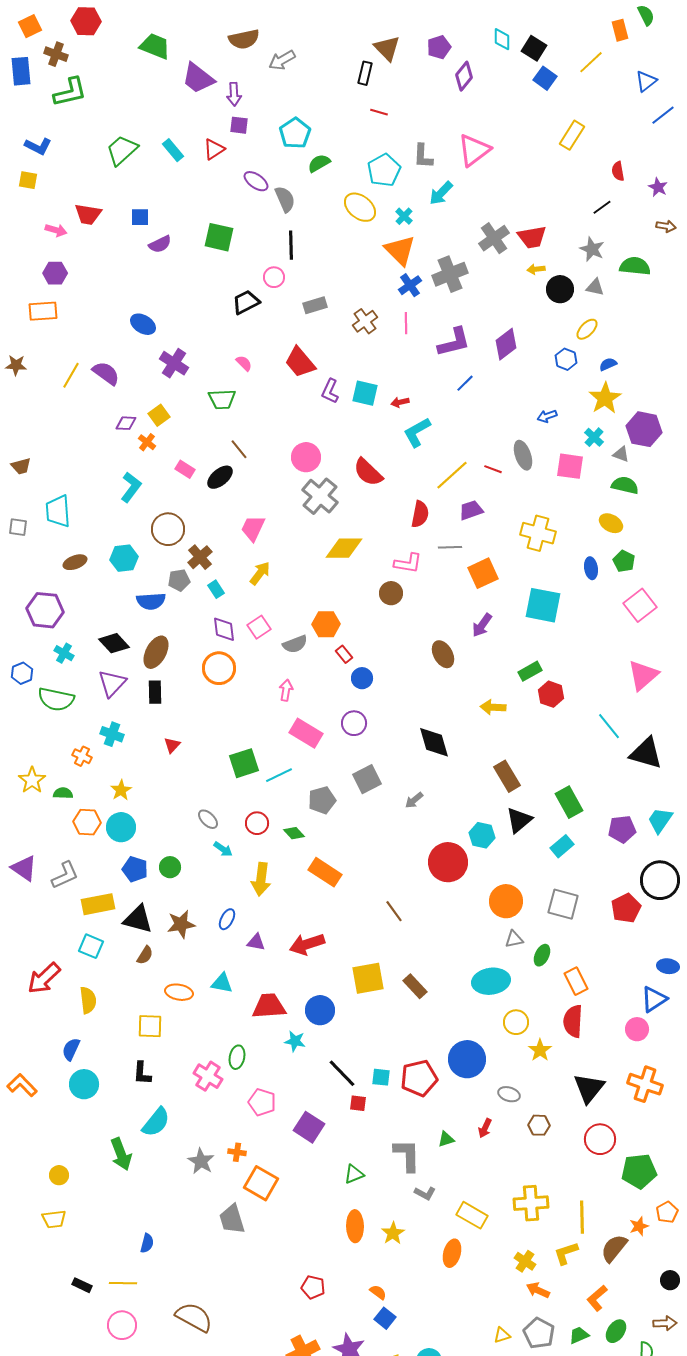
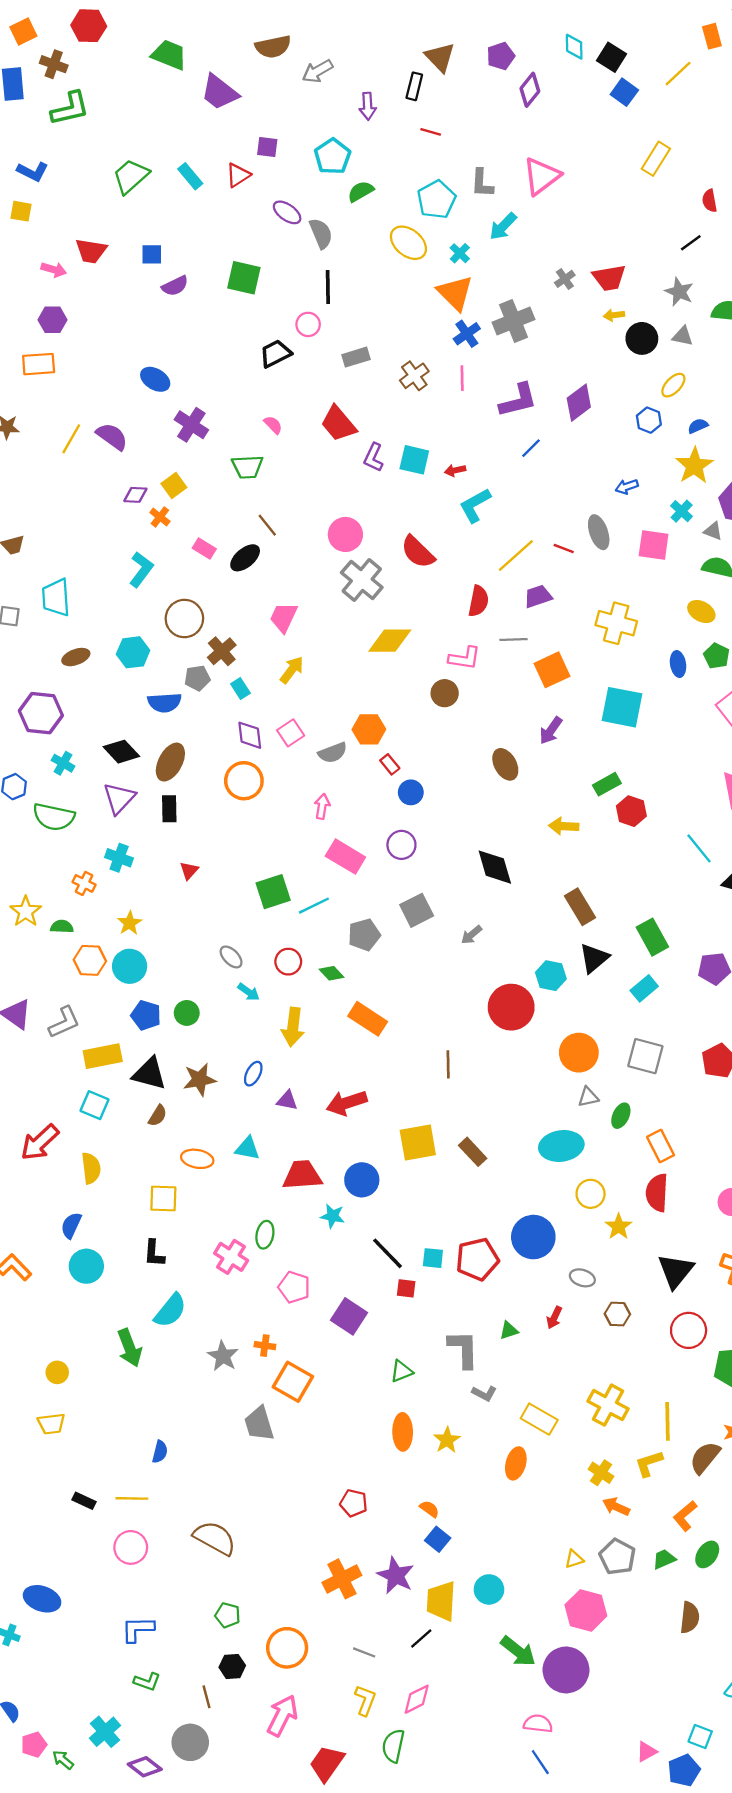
purple arrow: (234, 94) -> (368, 106), moved
gray cross: (494, 238) -> (565, 279), size x0.6
brown line: (394, 911) -> (448, 1064), turned 35
yellow cross: (531, 1203) -> (608, 1405), turned 32

